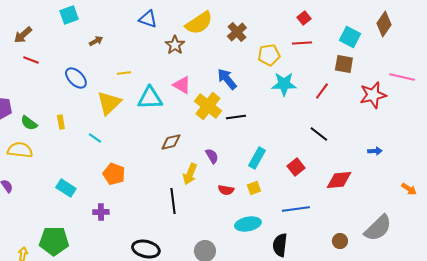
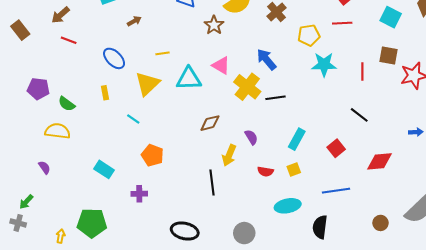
brown square: (344, 64) -> (389, 55), moved
red line: (322, 91) -> (362, 72), turned -36
yellow rectangle: (61, 122) -> (105, 93), moved

